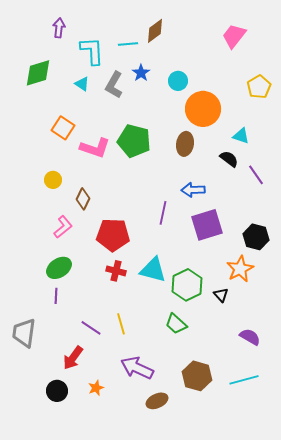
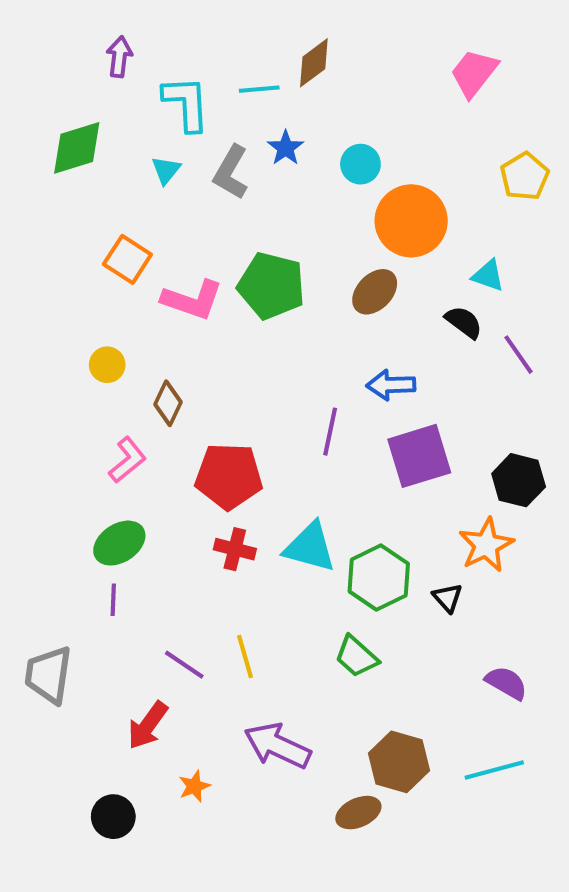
cyan triangle: (82, 84) -> (166, 170), turned 35
brown ellipse: (185, 144) -> (375, 292), turned 35
black circle: (57, 391) -> (113, 817), moved
brown ellipse: (157, 401) -> (358, 813), moved

